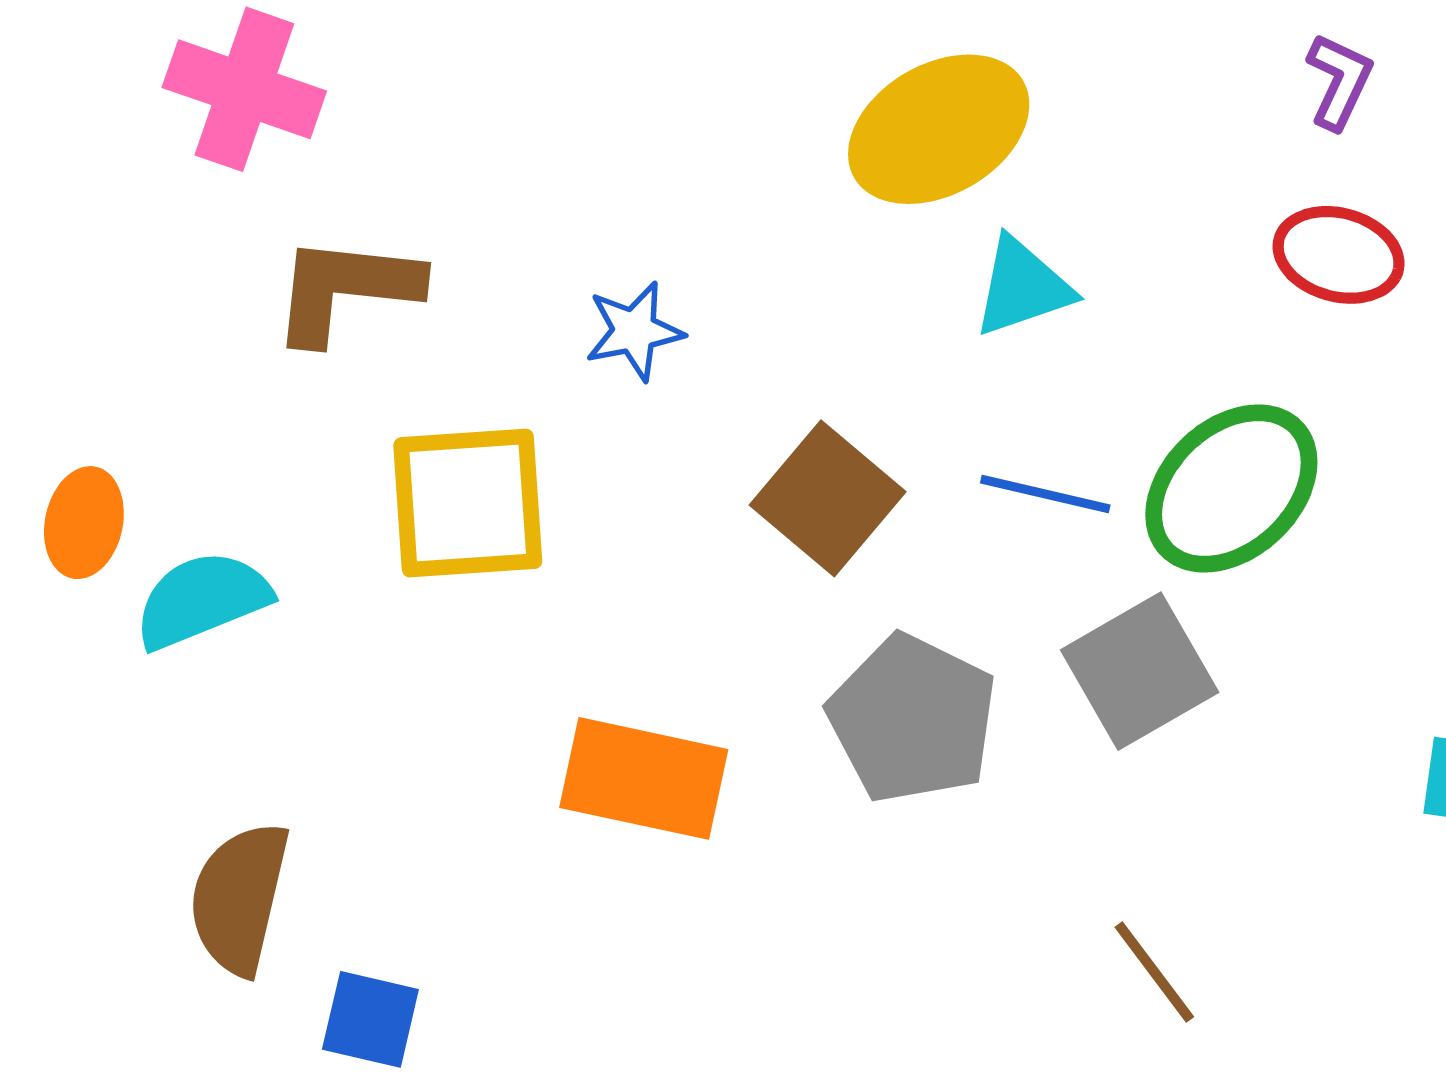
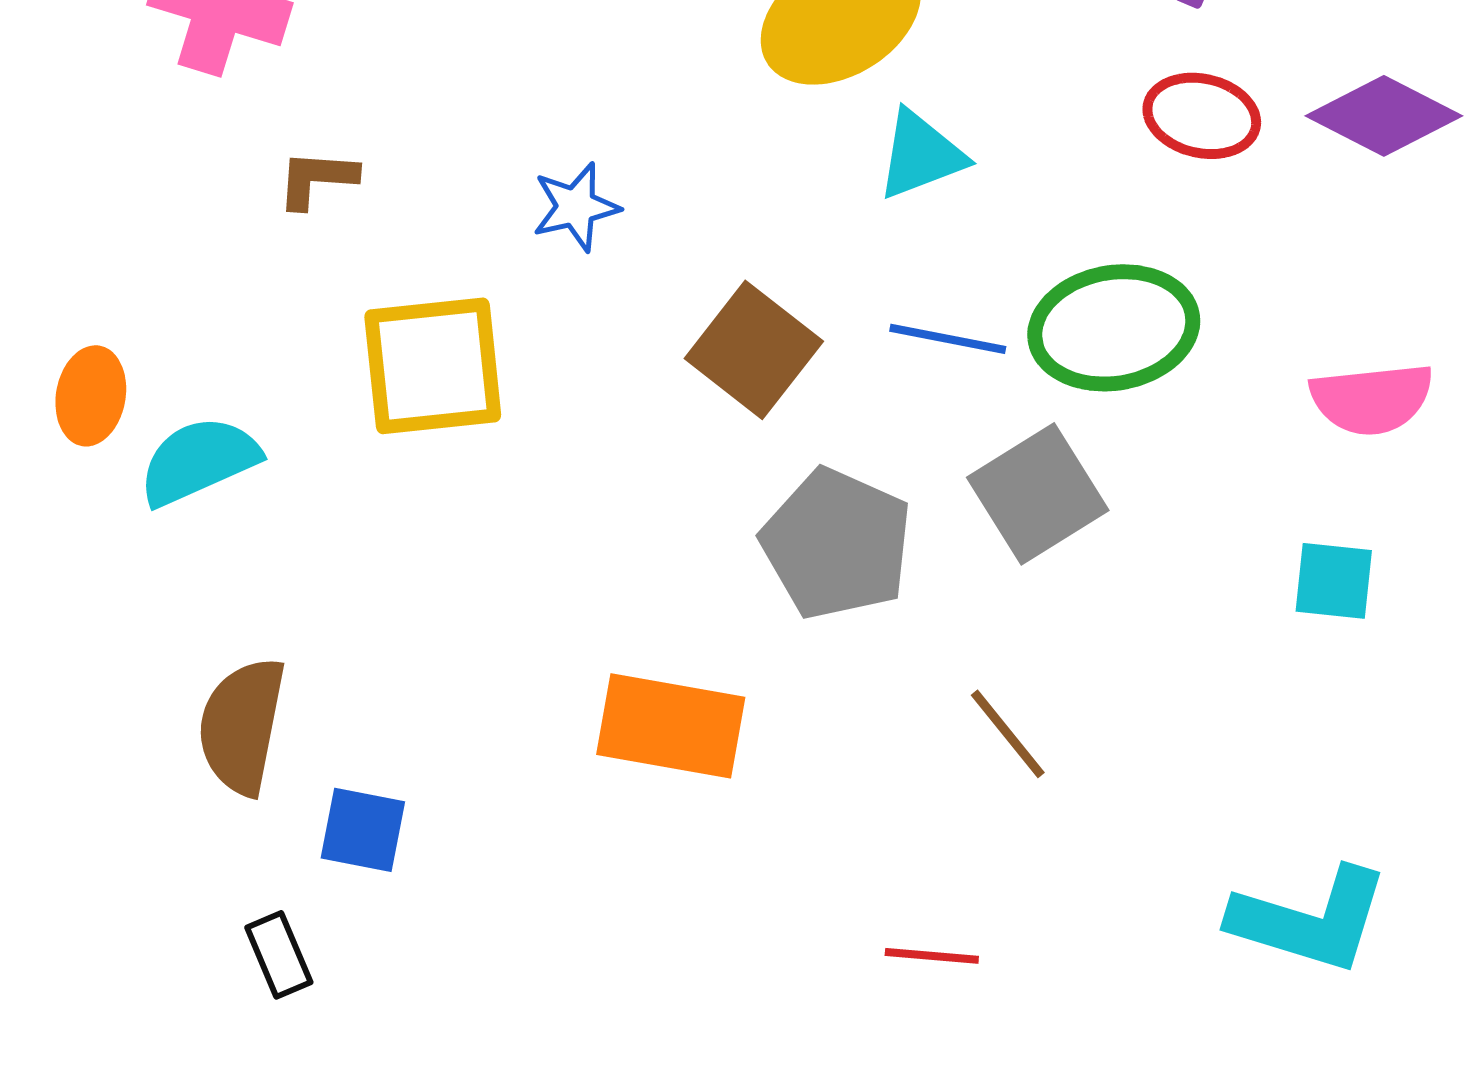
brown L-shape: (346, 289) -> (317, 179), size x0.6
green ellipse: (1231, 488) -> (1114, 328), turned 35
orange rectangle: (644, 778) -> (671, 726), moved
brown line: (1154, 972) -> (1008, 734), moved

